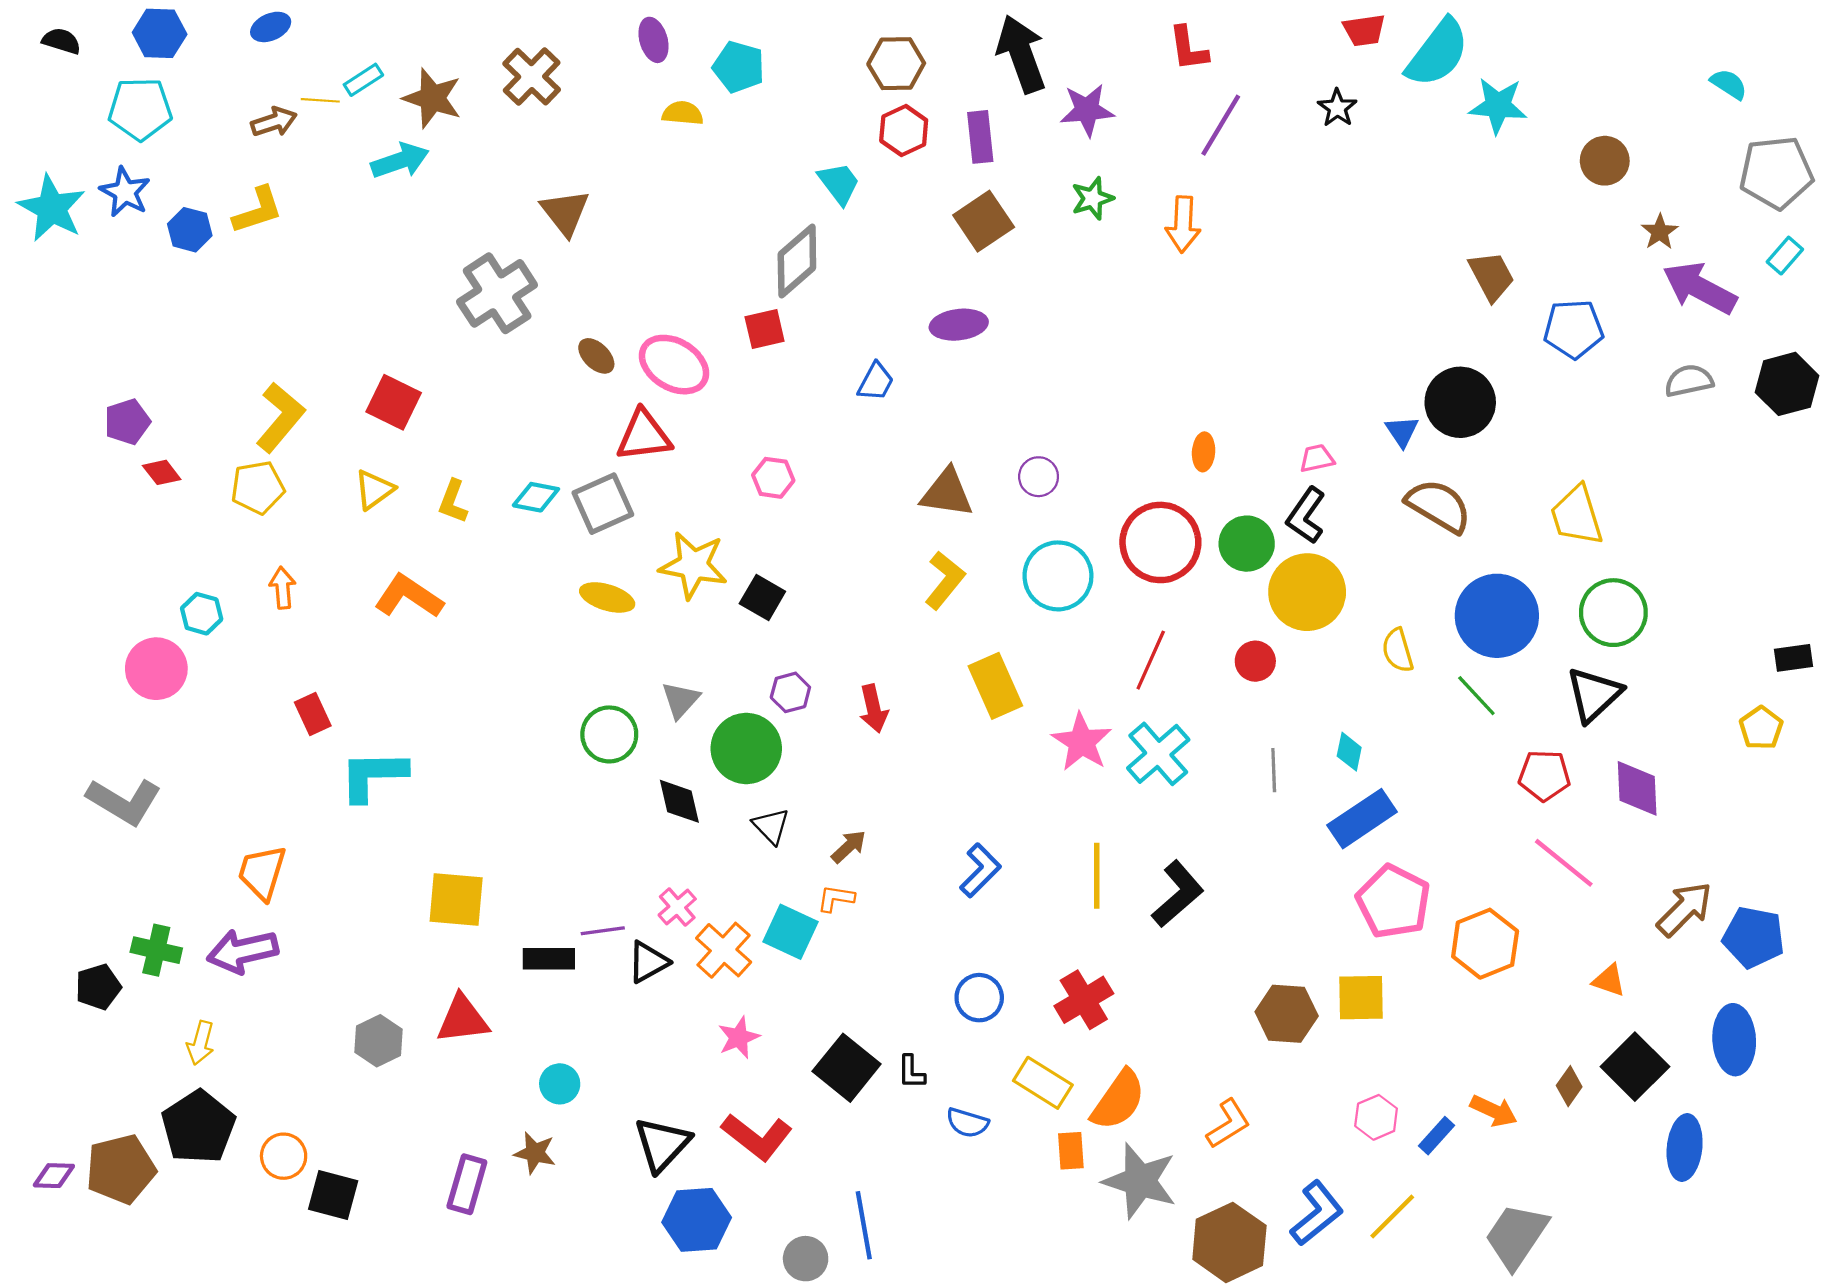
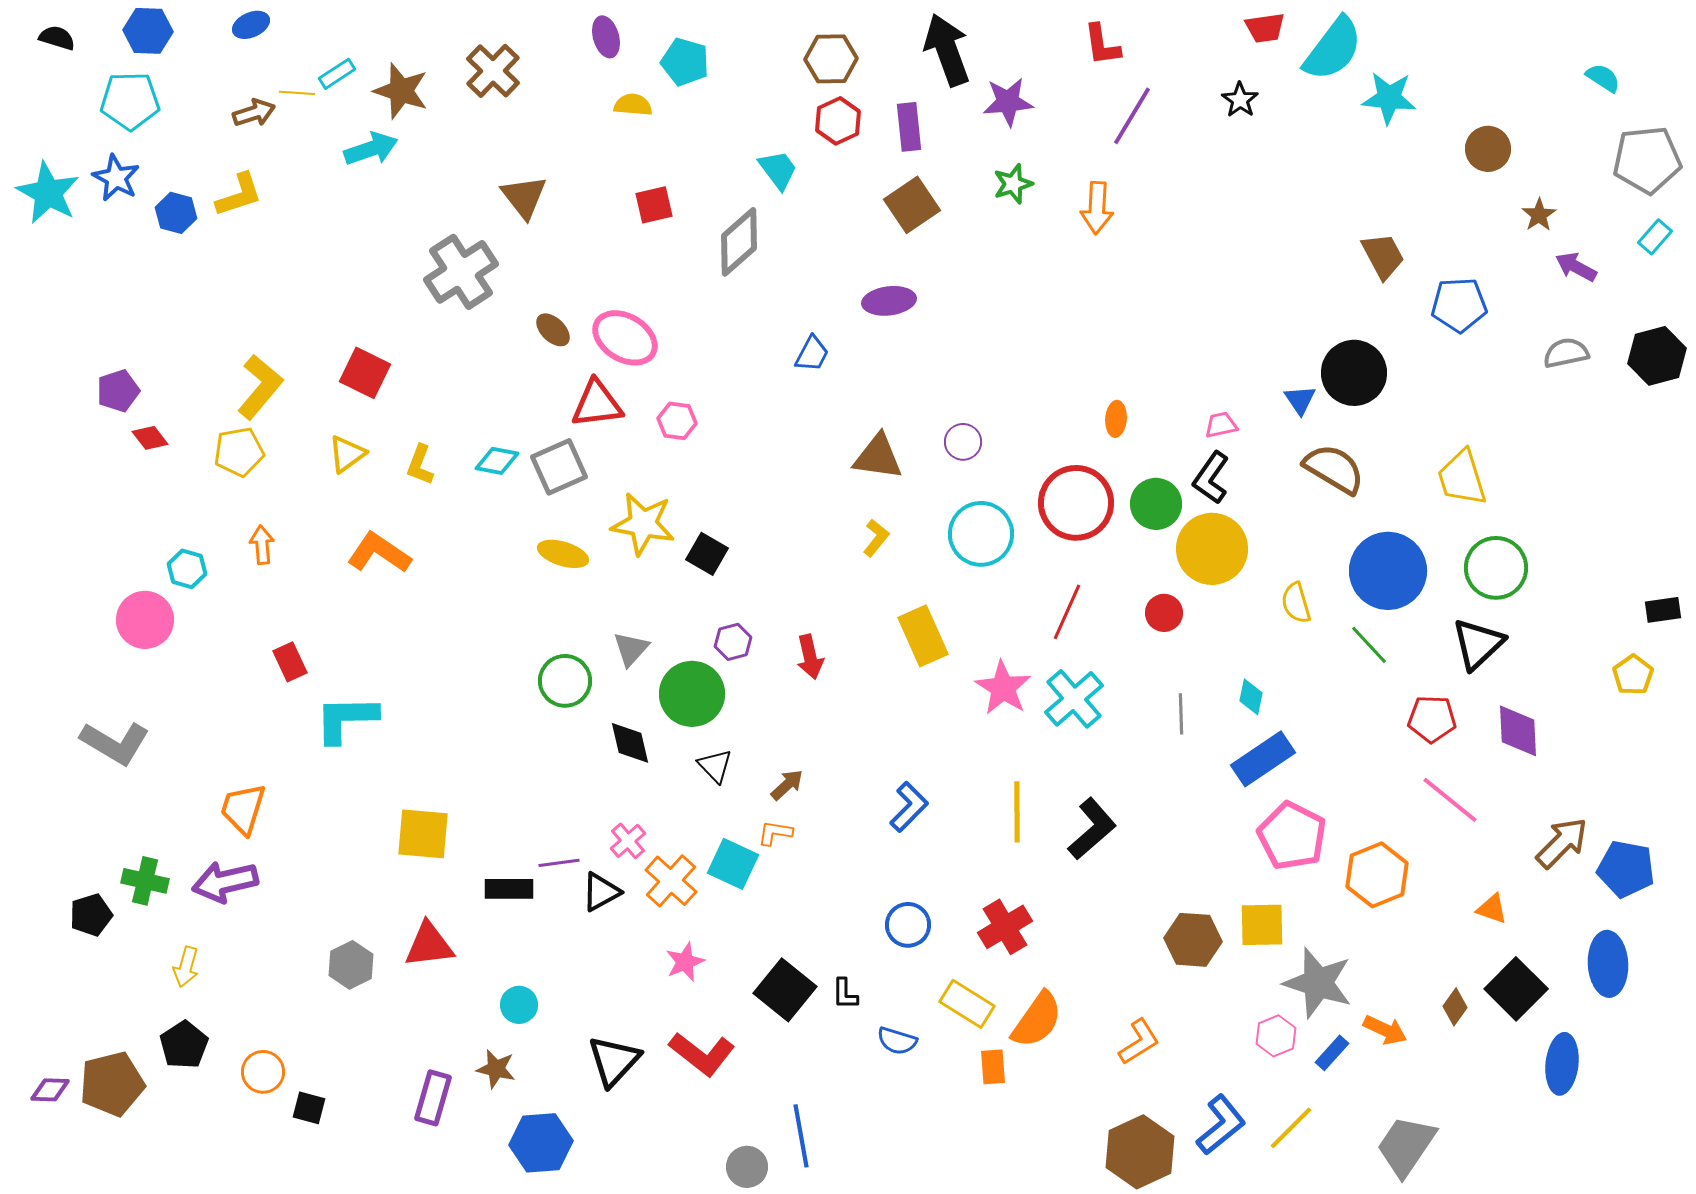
purple arrow: (1700, 288) -> (1576, 267), size x0.6
red square: (765, 329) -> (654, 205), moved
pink hexagon: (773, 478) -> (677, 421), moved
yellow L-shape: (945, 580) -> (876, 538), size x0.7
black pentagon: (198, 1127) -> (184, 1045), size x0.7
gray star: (1140, 1181) -> (1318, 983), moved
black square: (333, 1195) -> (309, 1108), size x0.7
blue hexagon: (697, 1220) -> (541, 1143), moved

